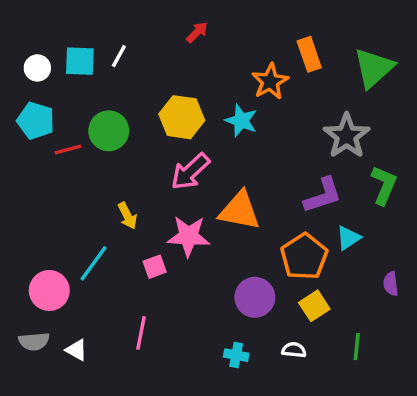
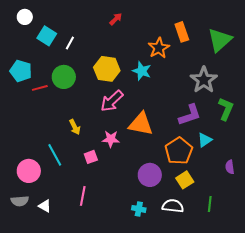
white line: (119, 56) -> (70, 43), moved
cyan square: (80, 61) -> (47, 36), turned 30
white circle: (37, 68) -> (25, 17), moved
pink star: (189, 236) -> (111, 139), size x0.7
cyan line: (93, 263) -> (55, 155), turned -65
white semicircle: (294, 350) -> (173, 206), size x1.5

